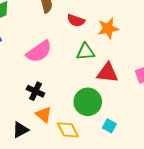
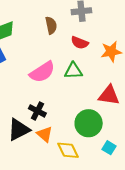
green triangle: (85, 52) -> (73, 71), moved
black triangle: (20, 130) -> (19, 130), moved, size x1.4

